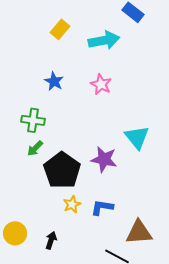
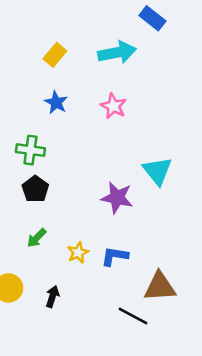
yellow rectangle: (60, 29) -> (55, 55), moved
green arrow: (35, 148) -> (37, 238), moved
black pentagon: (62, 170) -> (35, 189), moved, size x0.6

